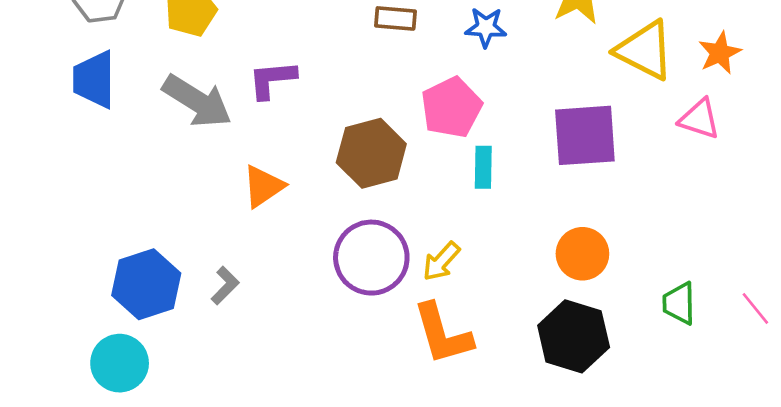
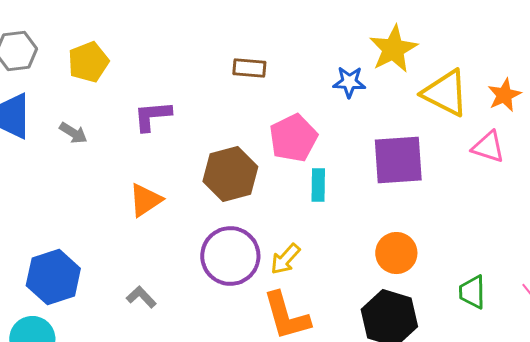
blue star: (486, 27) -> (349, 82), moved
gray arrow: (197, 101) -> (73, 133), moved, size x0.5
gray L-shape: (225, 286) -> (141, 297), moved, turned -88

